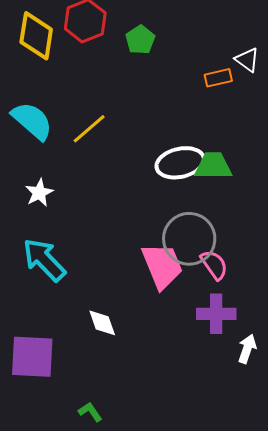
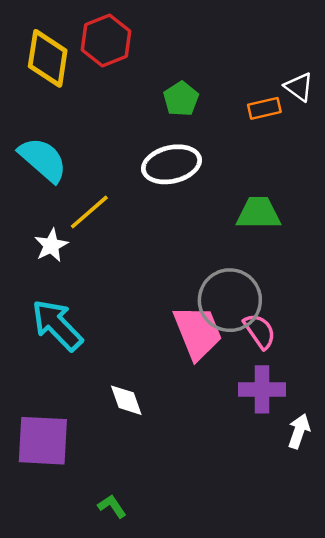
green pentagon: (140, 40) -> (181, 99), moved
yellow line: (89, 129) -> (89, 212), moved
white ellipse: (180, 163) -> (172, 164), moved

